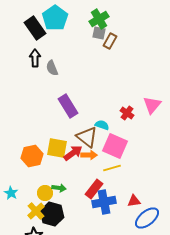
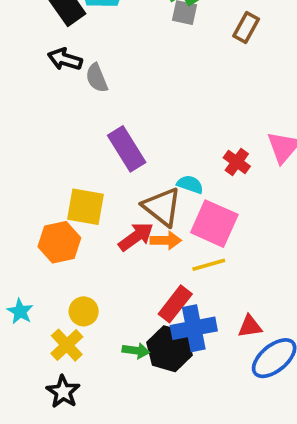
brown rectangle: (110, 41) -> (246, 27), moved
black arrow: (35, 58) -> (65, 59), turned -72
yellow square: (57, 148) -> (85, 207), moved
green arrow: (59, 188) -> (136, 351), moved
black hexagon: (52, 214) -> (170, 349), moved

